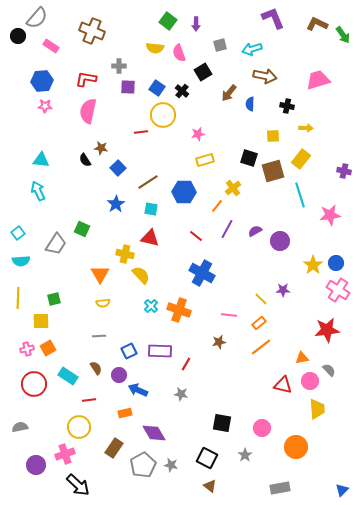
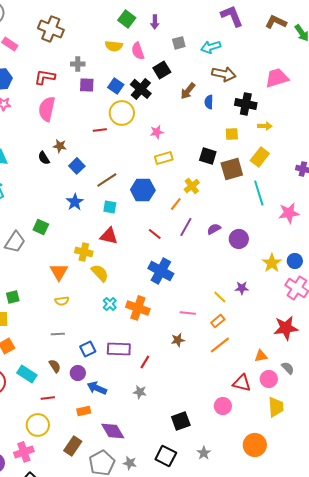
black cross: (182, 91) -> (141, 89), size x1.5
black cross: (287, 106) -> (246, 104), size x1.5
black square: (222, 423) -> (181, 421), turned -30
pink circle: (262, 428) -> (223, 406), moved

